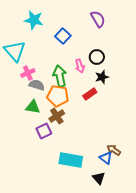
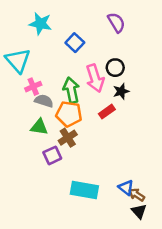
pink arrow: (80, 66) -> (95, 78), size x1.6
brown arrow: (114, 150) -> (137, 195), moved
black triangle: (99, 178) -> (139, 211), moved

